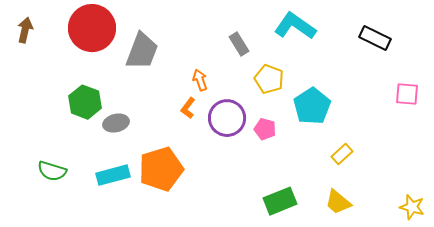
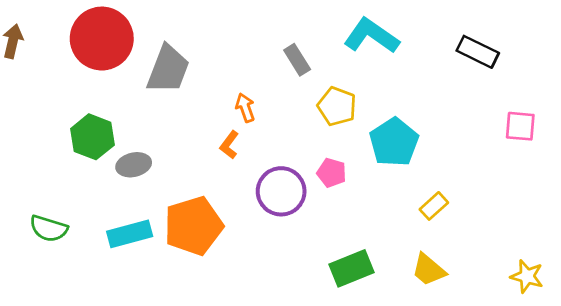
purple circle: (227, 118) -> (281, 191), moved

